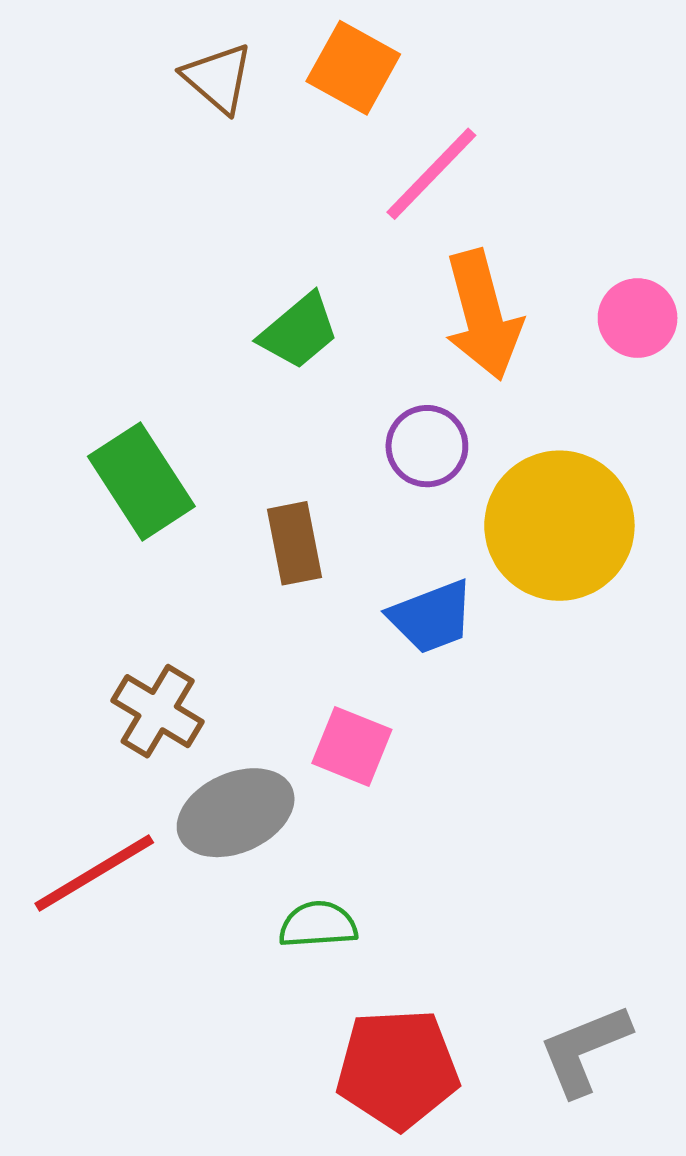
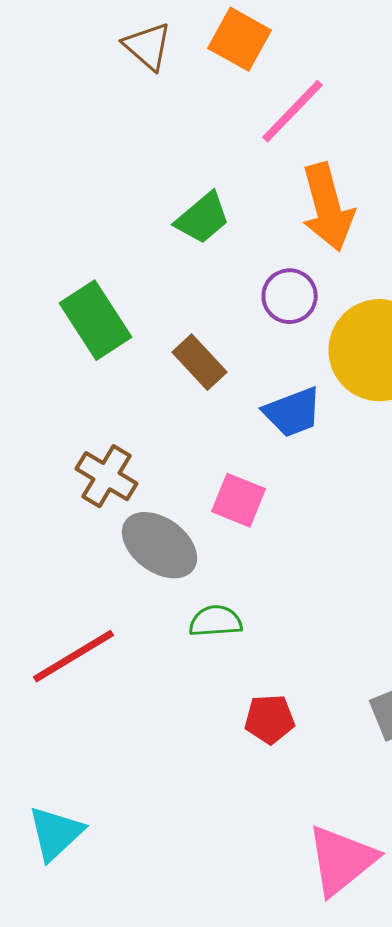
brown rectangle: (294, 543) -> (200, 362), turned -32
gray ellipse: (236, 813) -> (160, 545), turned 60
red line: (94, 873) -> (74, 656), moved
red pentagon: (398, 1069) -> (270, 719), size x0.6

